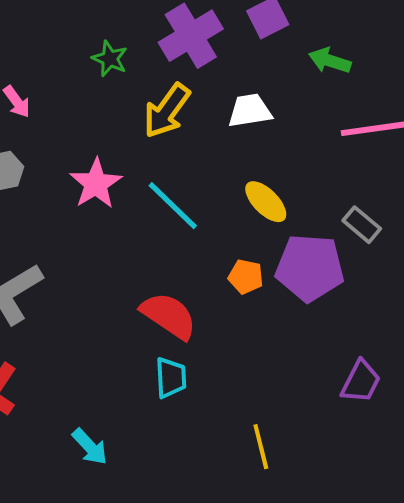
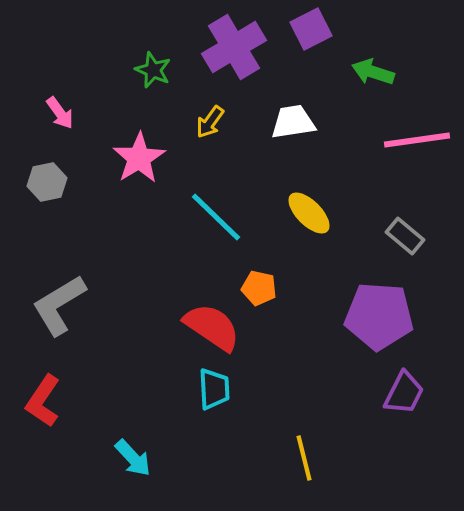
yellow arrow: (167, 111) -> (210, 122), size x0.6
pink star: (96, 184) -> (139, 158), moved
purple pentagon: (310, 268) -> (379, 316), moved
orange pentagon: (246, 277) -> (259, 288), moved

